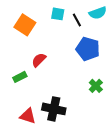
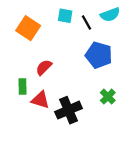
green rectangle: (20, 77) -> (22, 86), turned -64
black cross: (54, 109) -> (69, 110), moved, turned -35
red triangle: (28, 116) -> (40, 100), moved

